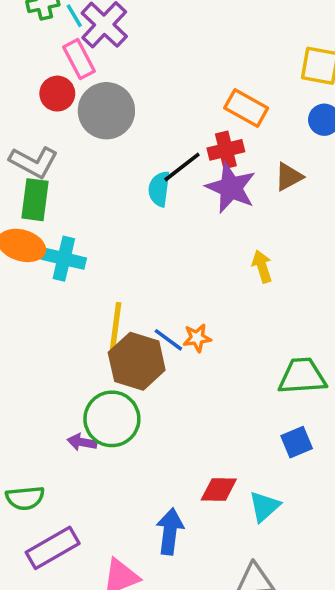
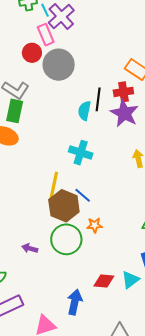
black line: (182, 167) -> (98, 99), turned -50
cyan cross: (64, 259) -> (81, 153), moved
orange star: (197, 338) -> (95, 225), moved
green circle: (112, 419) -> (66, 239), moved
cyan triangle: (264, 506) -> (130, 280), moved

